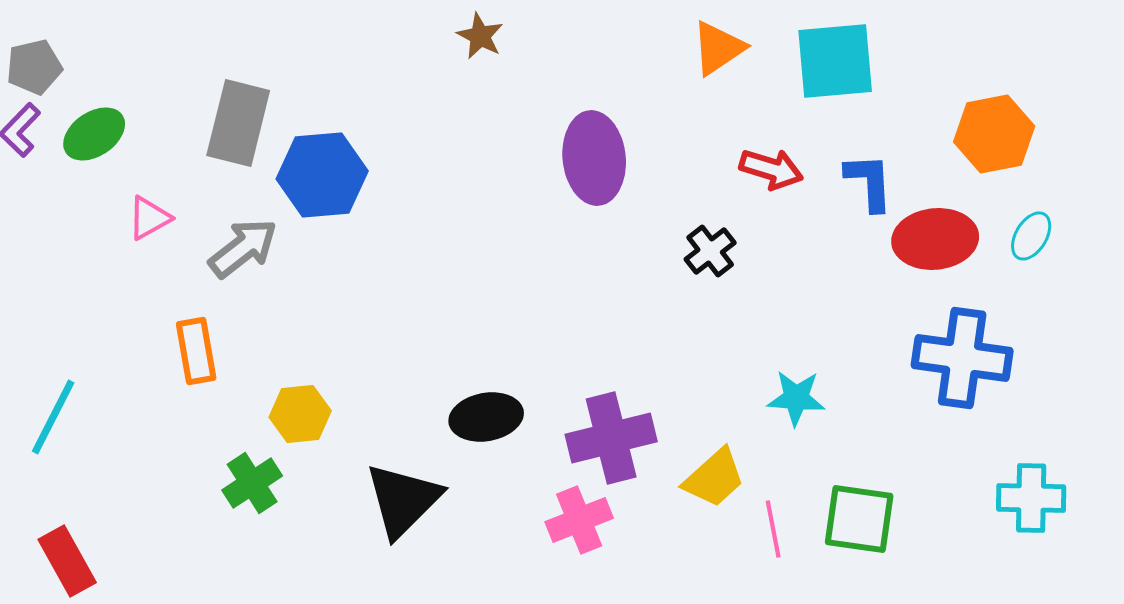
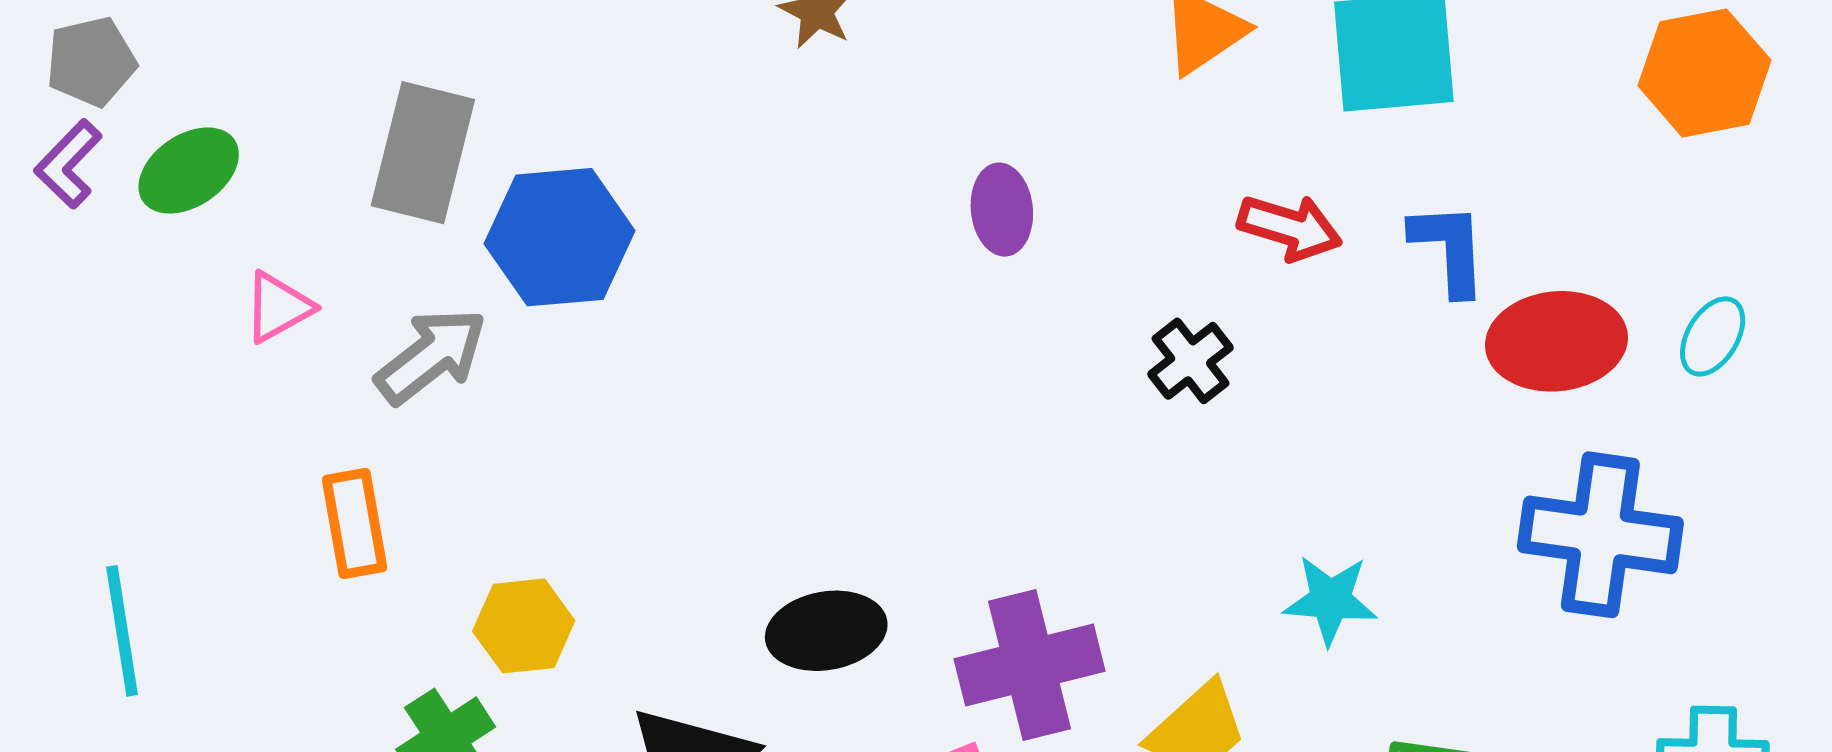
orange hexagon: (994, 134) -> (1704, 73), moved
purple ellipse: (594, 158) -> (1002, 210), size x0.6
cyan line: (53, 417) -> (122, 631), turned -36

